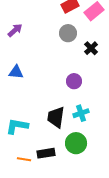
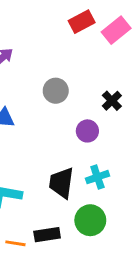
gray circle: (68, 33) -> (56, 91), moved
black cross: (91, 48) -> (112, 101), moved

